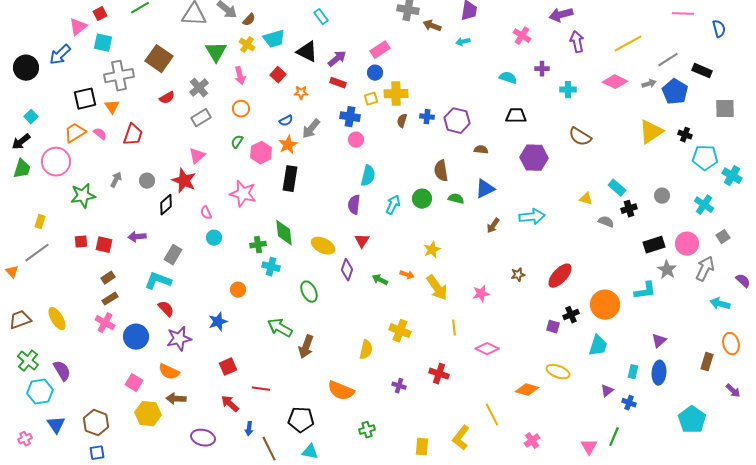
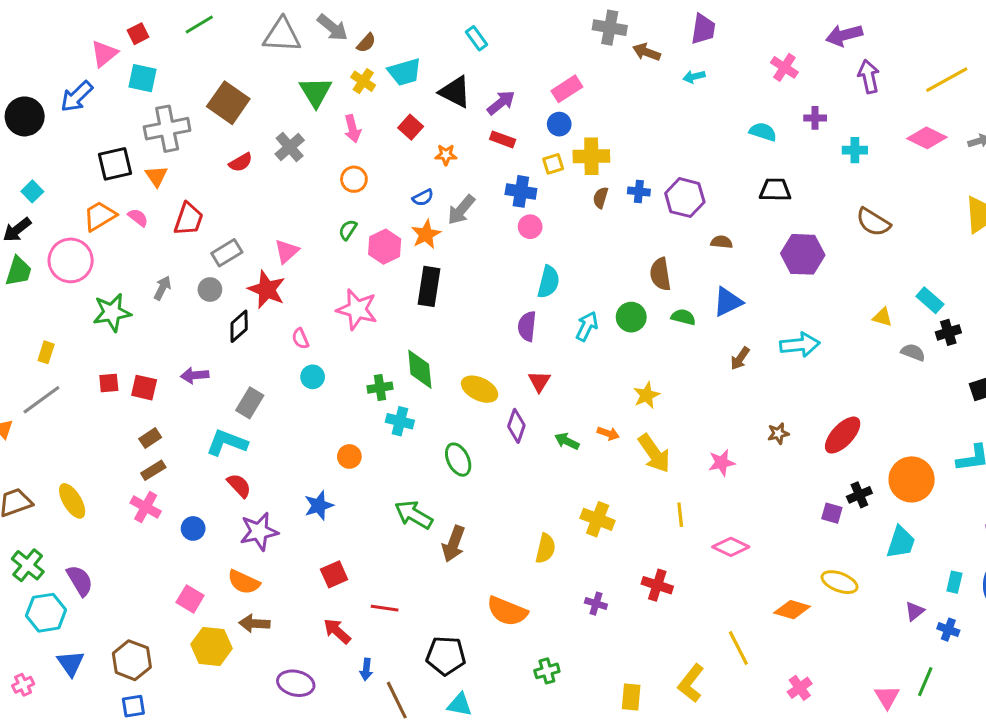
gray rectangle: (201, 118) -> (227, 253), moved
blue circle: (136, 337) -> (193, 528), size x0.6

